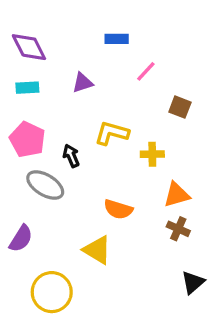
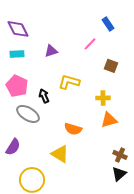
blue rectangle: (117, 39) -> (108, 24), moved, turned 56
yellow cross: (152, 154) -> (103, 98), moved
brown cross: (178, 229) -> (120, 155), moved

